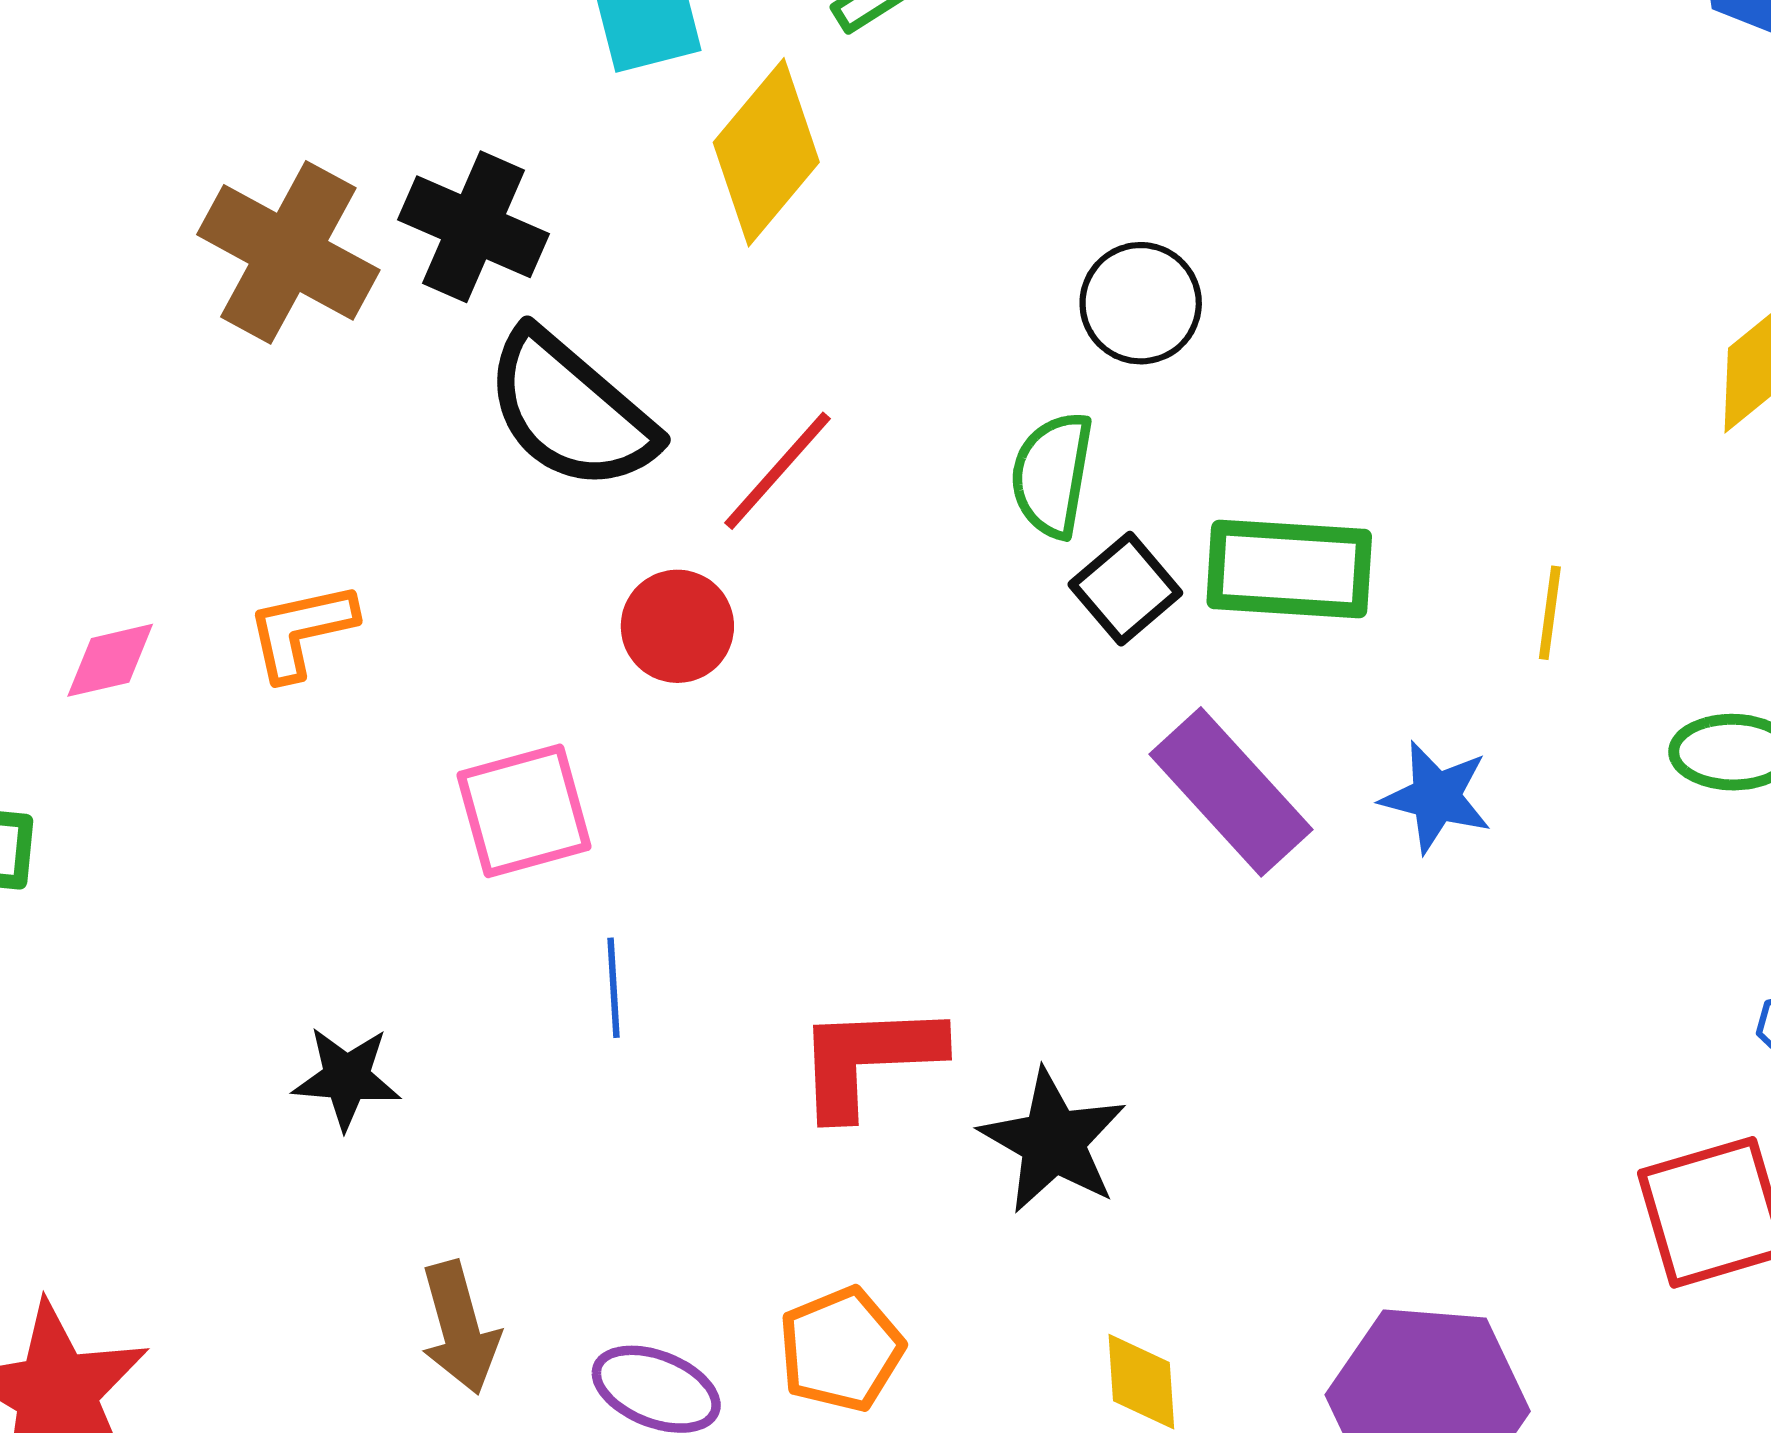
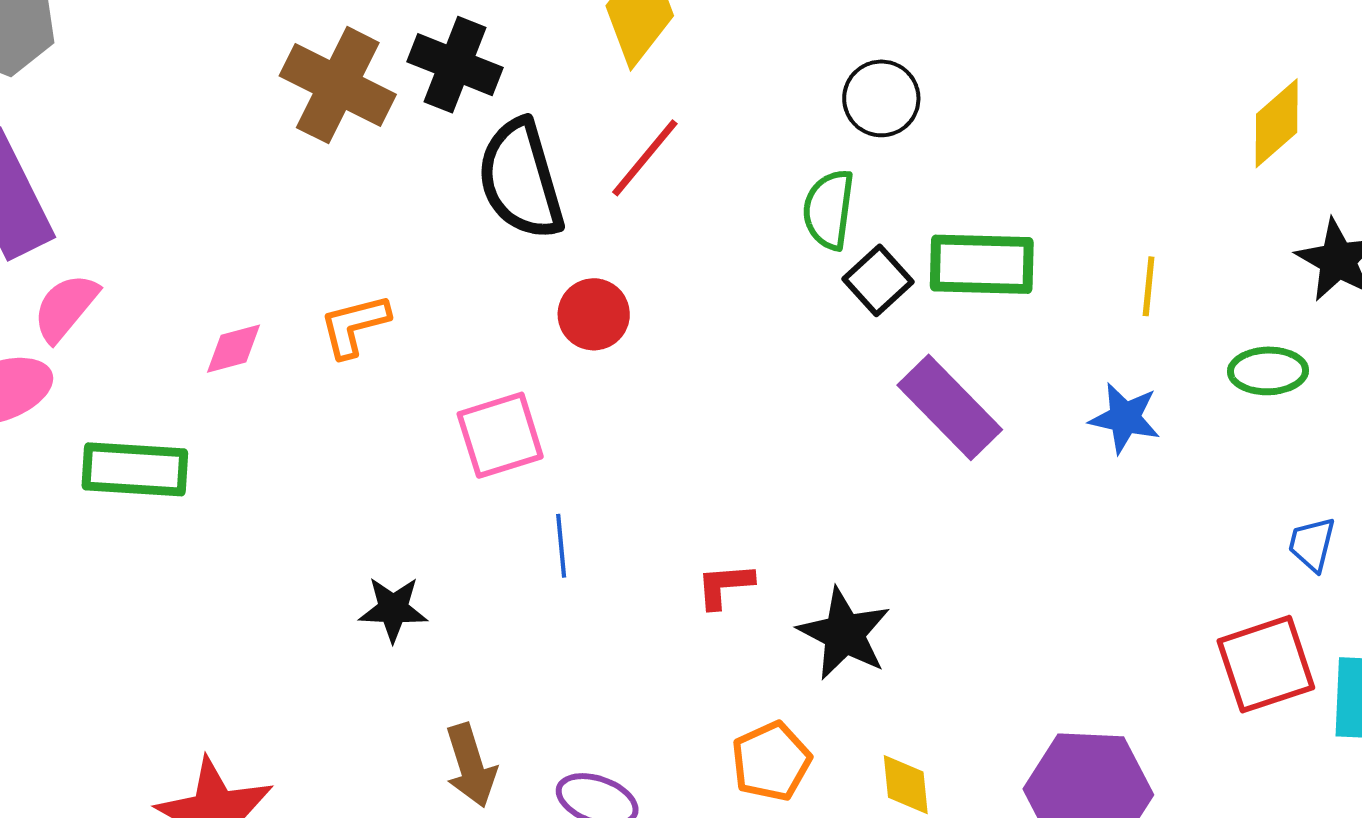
black semicircle: (570, 411) -> (521, 179), turned 35
red line: (778, 471) -> (645, 158), moved
blue star: (1436, 797) -> (1125, 418), moved
red L-shape: (868, 1059) -> (725, 586), size x0.6
orange pentagon: (841, 1349) -> (771, 761), moved

